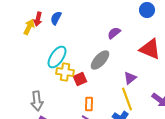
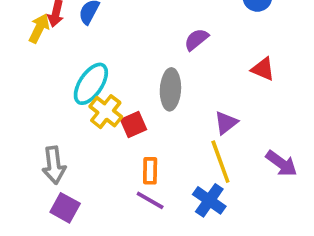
red triangle: (150, 49) -> (263, 69), size x0.6
gray ellipse: (100, 60) -> (170, 89), turned -40
yellow cross: (65, 72) -> (106, 112), turned 30

